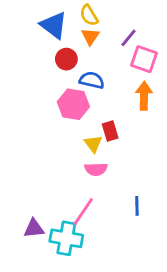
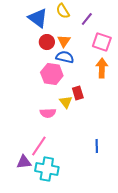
orange triangle: (90, 36) -> (64, 41), moved
purple line: (128, 38) -> (87, 19), moved
pink semicircle: (96, 169) -> (48, 113), moved
pink line: (83, 212) -> (39, 146), moved

